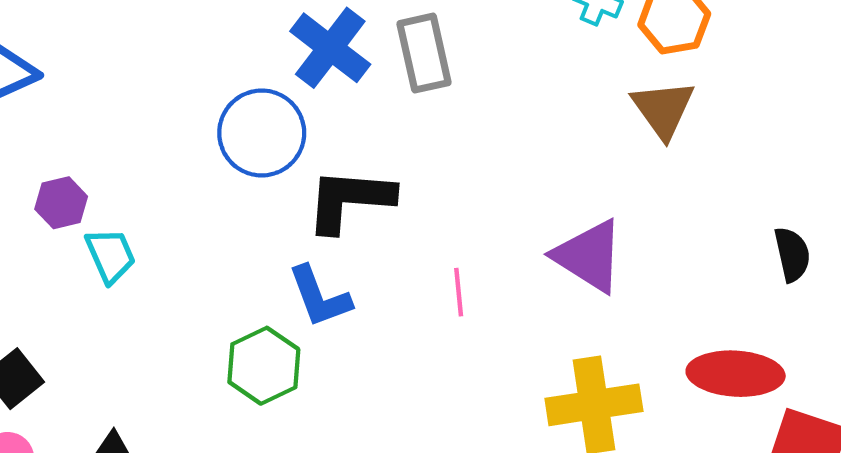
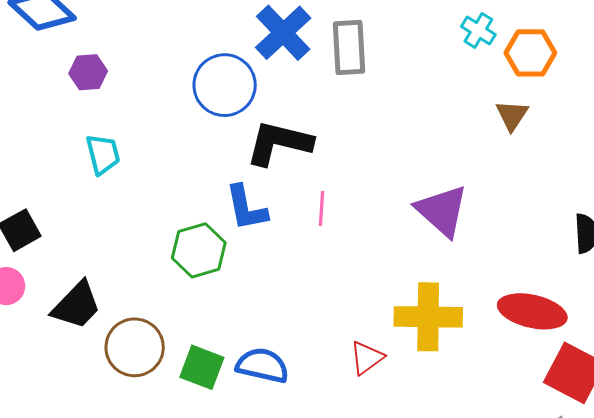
brown triangle: (663, 109) -> (512, 115), size x0.7
purple hexagon: (61, 203) -> (88, 72), moved
pink line: (459, 292) -> (322, 209), moved

